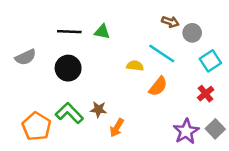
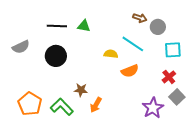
cyan square: (210, 61) -> (173, 50), turned 30
orange semicircle: (158, 86) -> (130, 71), turned 30
green L-shape: (69, 113) -> (62, 107), moved
gray square: (215, 129) -> (177, 97), moved

